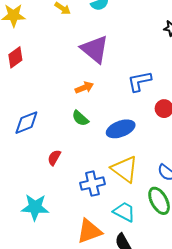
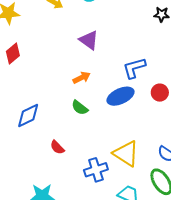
purple triangle: (95, 49) -> (89, 40), size x0.7
blue ellipse: (121, 129) -> (120, 96), moved
red semicircle: (54, 158) -> (57, 147), turned -70

